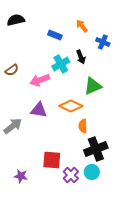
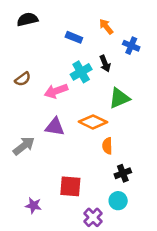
black cross: (96, 149) -> (123, 173), size x0.6
purple cross: (71, 175) -> (93, 217), moved

